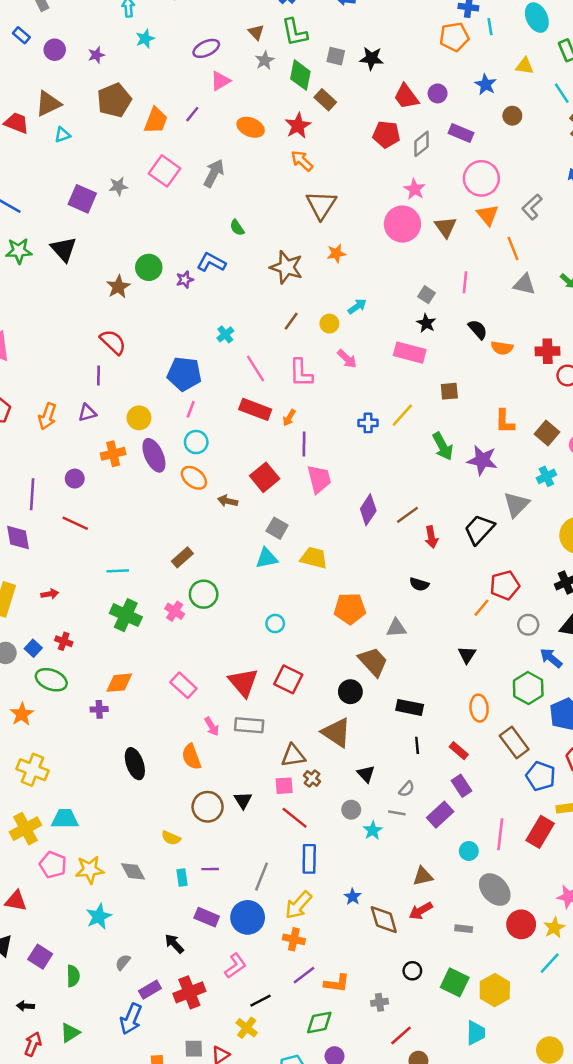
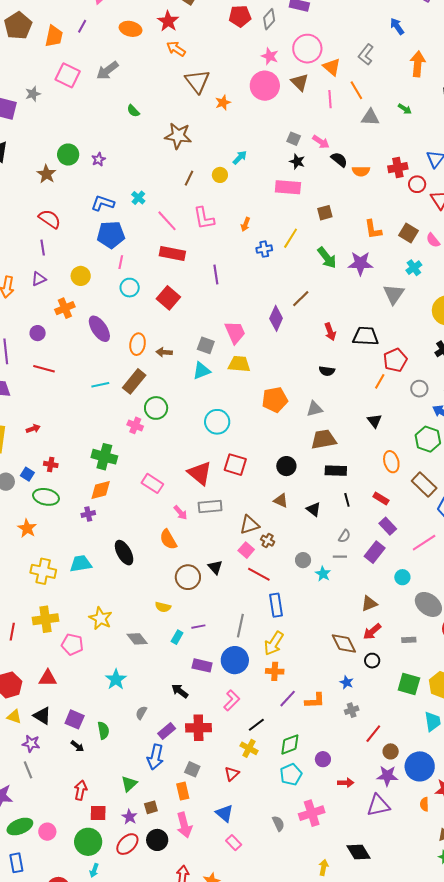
gray arrow: (214, 173) -> (107, 71), turned -145
pink circle: (481, 178) -> (307, 49), moved
orange star: (336, 254) -> (223, 103), moved
blue L-shape: (211, 262) -> (103, 203), moved
pink line: (465, 282) -> (330, 99), moved
pink arrow: (347, 359) -> (321, 142), moved
orange arrow: (289, 418) -> (245, 224), moved
purple ellipse: (154, 455) -> (99, 329), moved
red square: (265, 477) -> (168, 298), moved
orange ellipse: (194, 478) -> (138, 344), moved, turned 70
pink trapezoid: (319, 479) -> (235, 332), moved
brown arrow: (228, 501) -> (164, 352), moved
brown line: (407, 515) -> (301, 299), moved
black trapezoid: (479, 529) -> (366, 336), moved, turned 60
brown rectangle: (182, 557) -> (134, 381), size x1.4
cyan line: (118, 571) -> (100, 385), moved
green cross: (126, 615) -> (104, 457), moved
cyan circle: (275, 624) -> (217, 422), size x1.6
brown trapezoid: (373, 662) -> (324, 439), moved, turned -48
brown triangle: (336, 733) -> (281, 501), size x0.6
black triangle: (366, 774) -> (313, 509), moved
pink square: (284, 786) -> (246, 550), turned -35
cyan trapezoid: (65, 819) -> (81, 564), moved
yellow cross: (25, 829) -> (46, 619), turned 30
pink line: (500, 834) -> (424, 543), moved, turned 60
yellow star: (90, 870) -> (101, 618), moved, turned -30
cyan rectangle: (182, 877) -> (177, 637), turned 48
blue star: (353, 897) -> (347, 682), moved
black circle: (412, 971) -> (372, 661), moved
red cross: (189, 992) -> (198, 728), turned 30
black arrow: (25, 1006) -> (77, 746), moved, turned -136
green diamond: (319, 1022) -> (290, 744), moved
green triangle: (70, 1033) -> (129, 784), moved
gray square: (194, 1049) -> (192, 769), moved, turned 35

